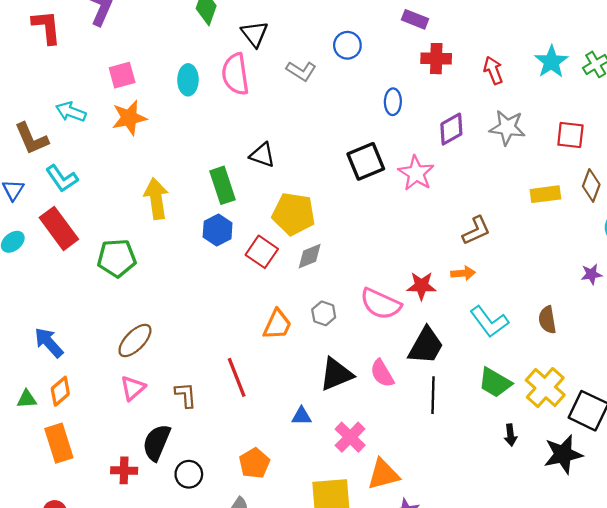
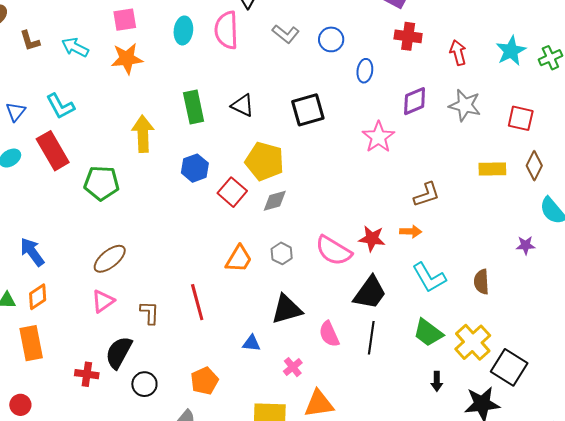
blue circle: (347, 45) -> (331, 39), moved
brown L-shape: (31, 139) -> (30, 41), moved, size x0.7
black square: (366, 161) -> (308, 110), moved
green rectangle: (223, 185) -> (194, 107), moved
pink semicircle: (382, 373) -> (329, 334), moved
pink cross: (350, 437) -> (293, 367), size x0.7

